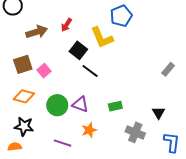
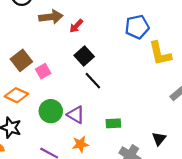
brown arrow: (37, 32) -> (51, 17), moved
yellow L-shape: (102, 38) -> (160, 53), moved
brown square: (23, 64) -> (21, 60), turned -30

